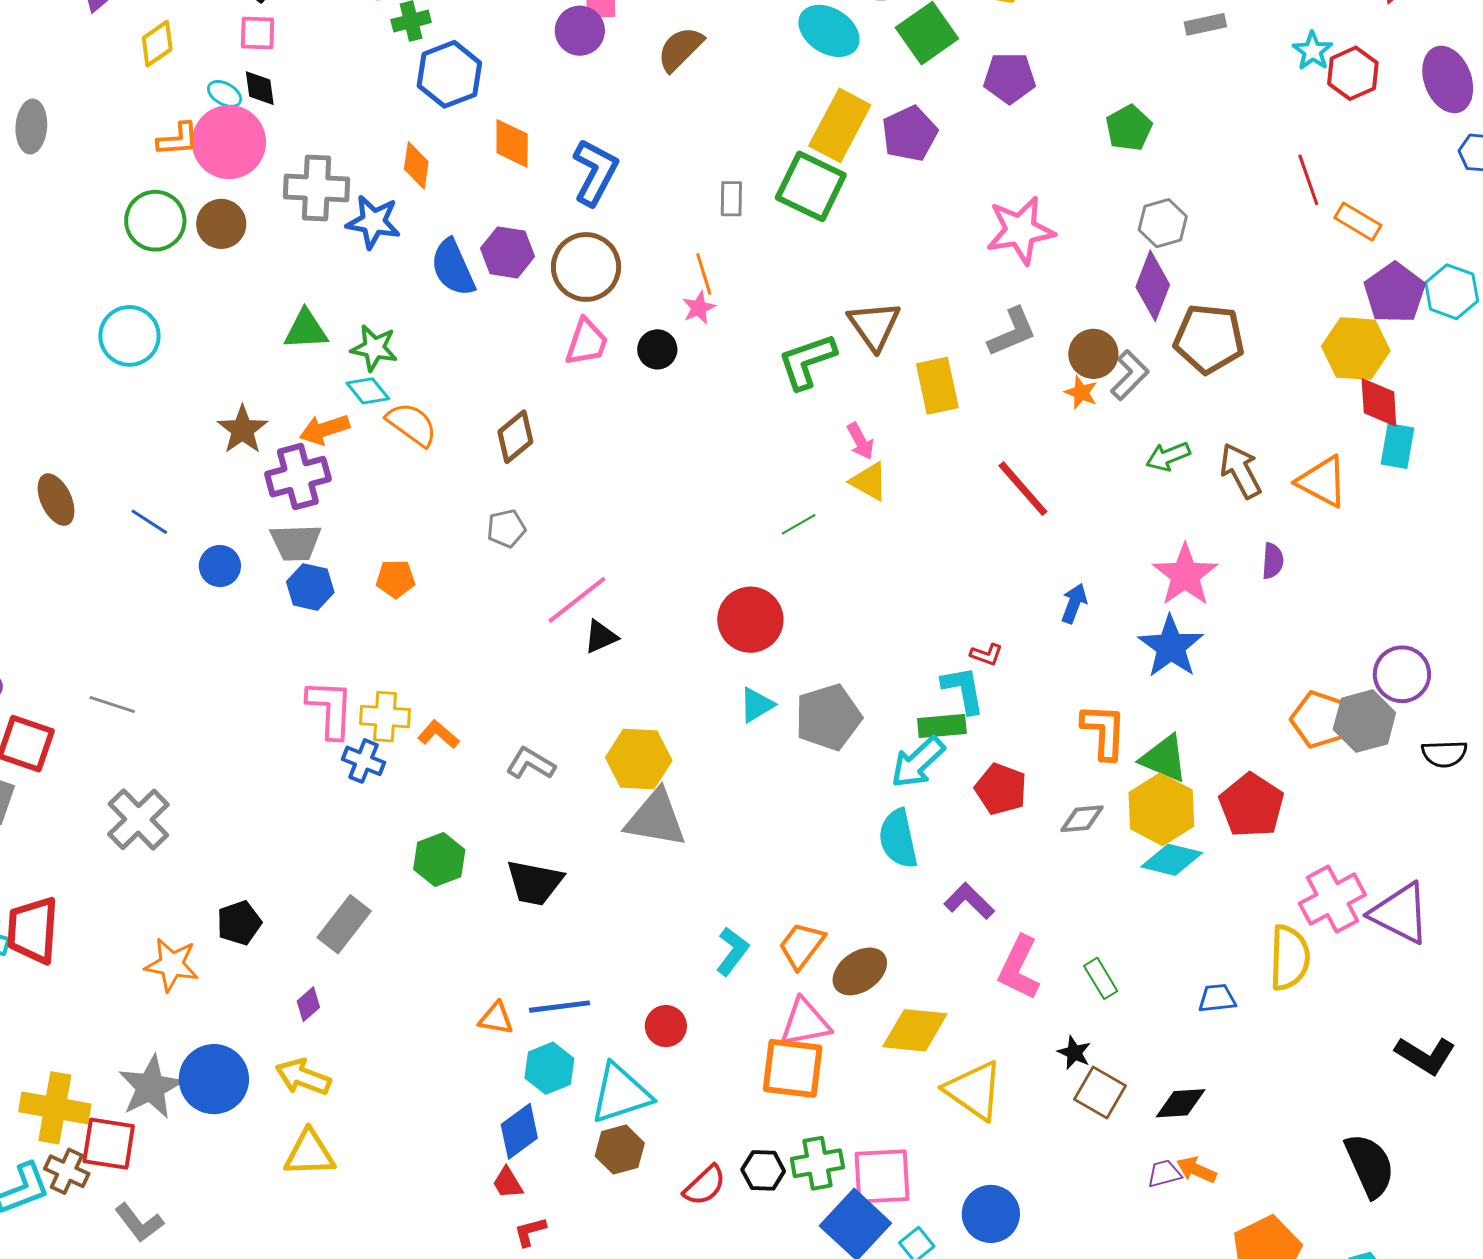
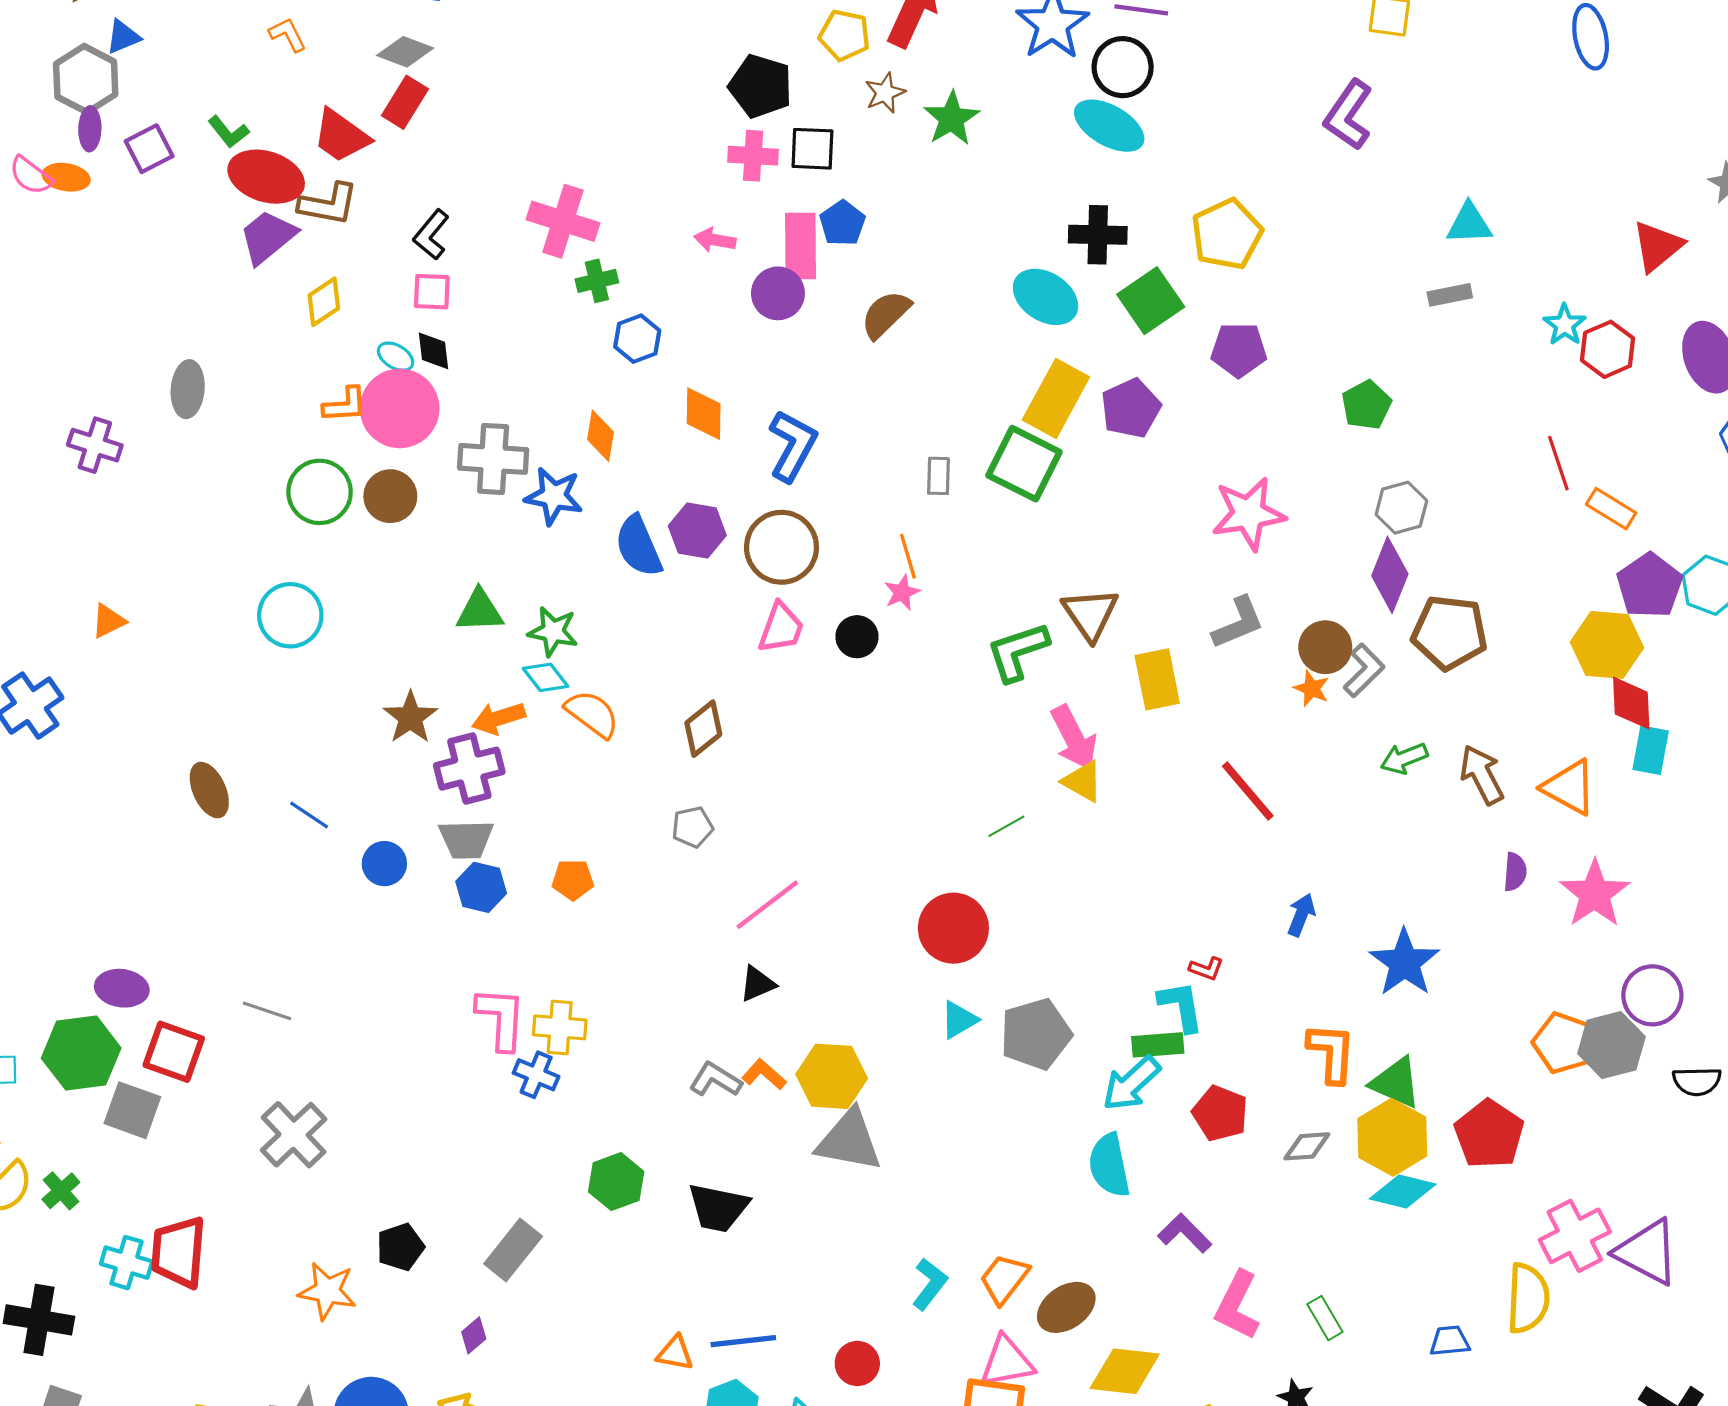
blue hexagon: (449, 74) -> (637, 339), size x0.7
pink arrow: (860, 441) -> (1074, 738), size x1.6
pink star: (1185, 575) -> (1595, 894), moved
black triangle: (601, 637) -> (757, 984), moved
orange L-shape: (438, 734) -> (764, 1074), moved

